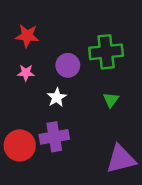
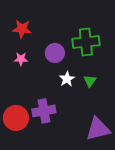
white star: (57, 97) -> (67, 79), moved

